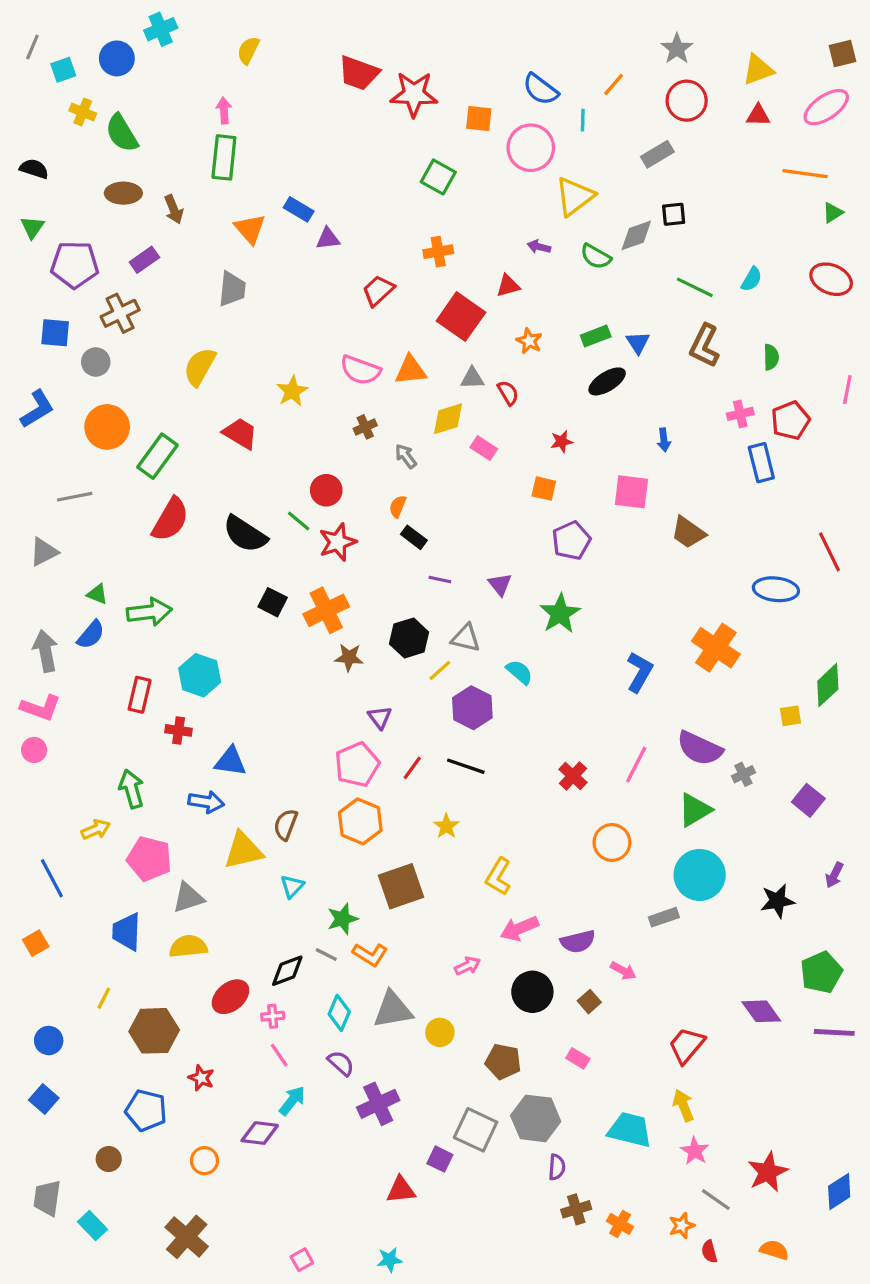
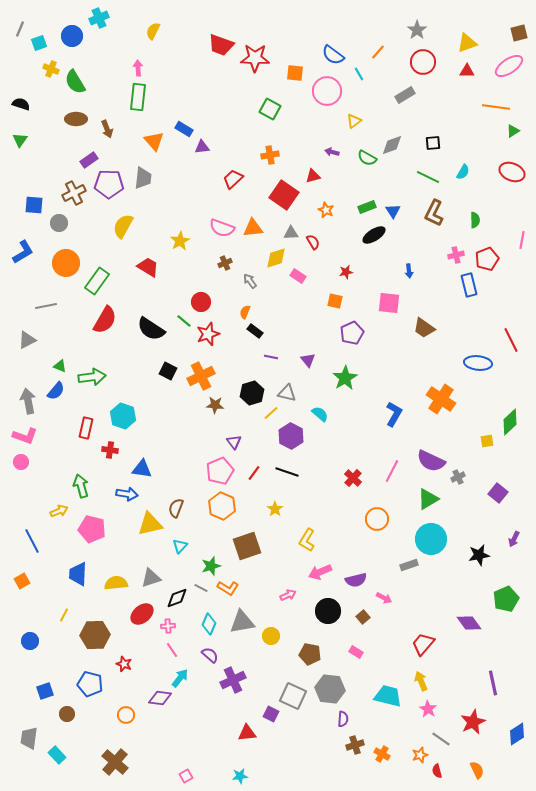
cyan line: (583, 120) -> (359, 74), turned -32
yellow triangle: (575, 196) -> (354, 121), size x0.6
black square: (674, 214) -> (433, 143), moved
purple pentagon: (75, 265) -> (109, 184), moved
gray triangle: (188, 898) -> (151, 578), moved
purple line: (834, 1032) -> (493, 683), moved, turned 75
blue square: (44, 1099) -> (45, 691), moved, turned 30
orange semicircle: (774, 1250) -> (477, 770), turned 48

